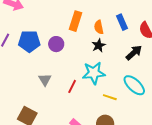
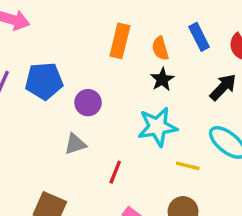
purple circle: (56, 44) -> (88, 103), moved
gray triangle: (45, 80) -> (75, 144), turned 48
red line: (72, 86) -> (115, 172), moved

